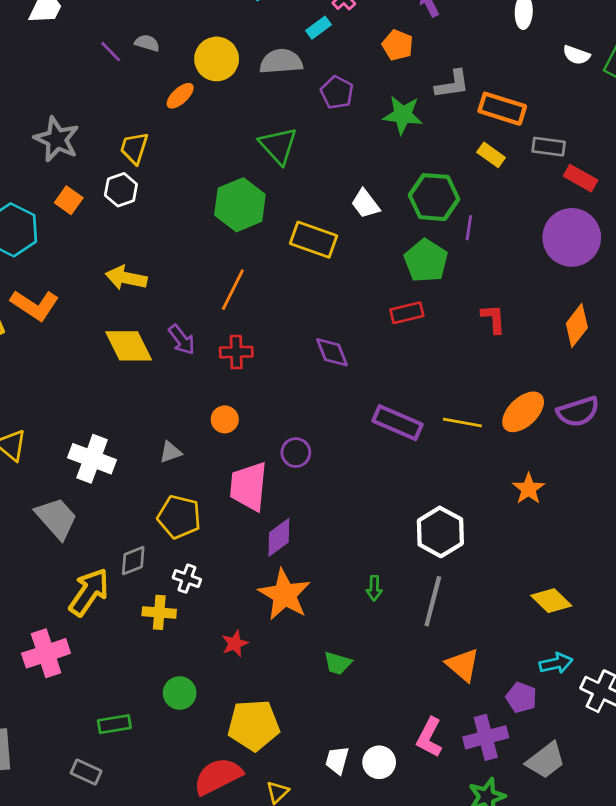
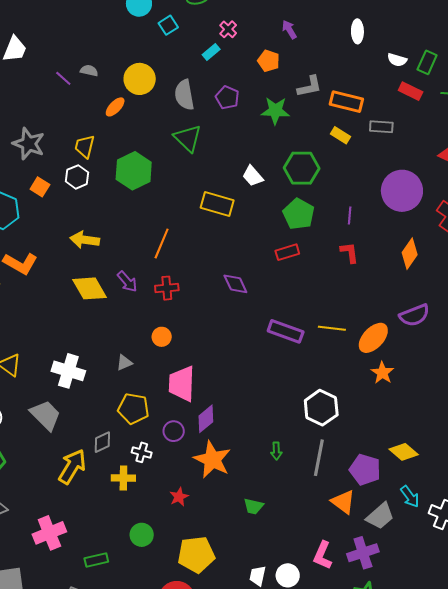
gray semicircle: (281, 62) -> (184, 95), moved, turned -92
red rectangle: (581, 178) -> (411, 91), moved
green hexagon: (240, 205) -> (134, 171), moved
purple line: (469, 228) -> (350, 215), moved
orange ellipse: (523, 412) -> (373, 338), moved
purple circle: (296, 453) -> (174, 431), moved
pink cross: (46, 653) -> (49, 533), moved
cyan arrow: (556, 663) -> (410, 497), turned 70
purple pentagon: (521, 698) -> (365, 470), moved, size x1.4
gray trapezoid: (546, 760) -> (380, 516), moved

